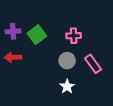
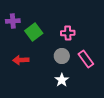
purple cross: (13, 31) -> (13, 21), moved
red arrow: (13, 57) -> (21, 60), moved

